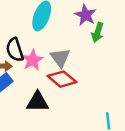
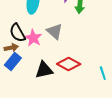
red diamond: (62, 79) -> (69, 64), moved

